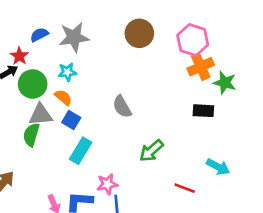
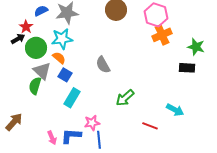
cyan star: (67, 72) -> (62, 39), size x1.5
green star: (225, 83) -> (196, 47), moved
black rectangle: (203, 111) -> (187, 68), moved
gray triangle: (41, 115) -> (42, 71), turned 48

